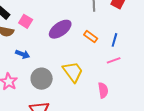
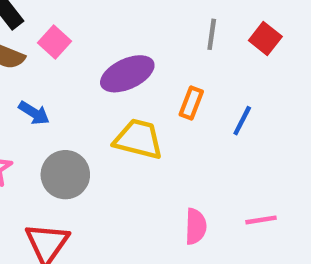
orange rectangle: (91, 37) -> (191, 103), turned 64
pink line: (114, 60) -> (261, 220), moved
yellow trapezoid: (73, 72) -> (138, 139), moved, turned -50

